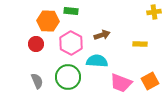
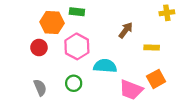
brown arrow: (102, 35) -> (126, 30), moved, turned -35
green circle: (68, 77) -> (74, 83), size x0.6
orange square: (150, 81) -> (156, 79), moved

